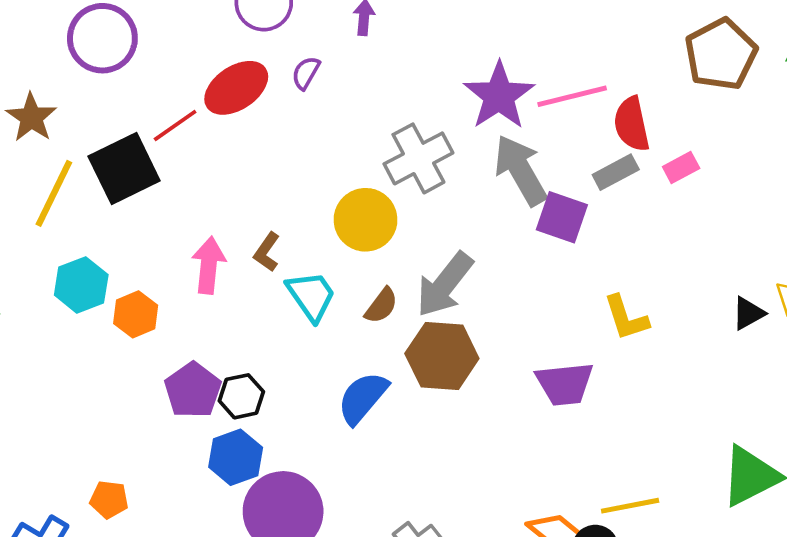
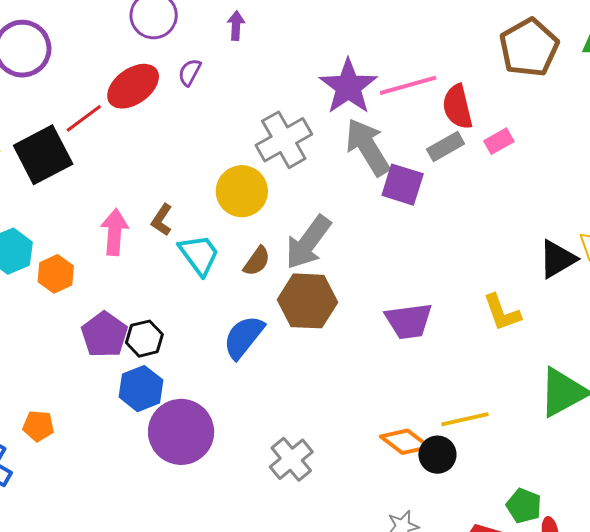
black triangle: (748, 313) -> (557, 259), size x1.4
yellow L-shape: (626, 318) -> (502, 312), moved

